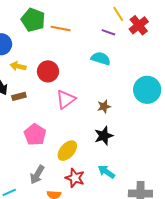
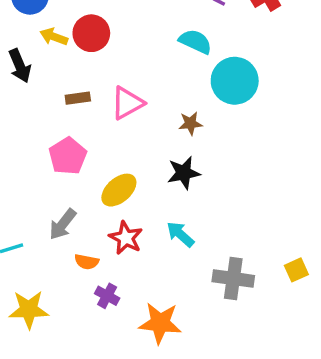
red circle: (48, 71) -> (91, 33), moved
cyan circle: (147, 90) -> (235, 81), moved
brown rectangle: (19, 96) -> (78, 98), moved

